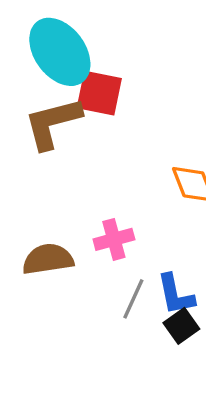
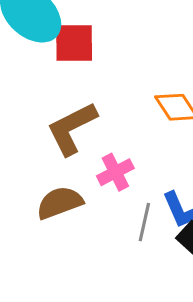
brown L-shape: (53, 123) -> (72, 128), moved

